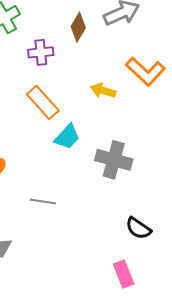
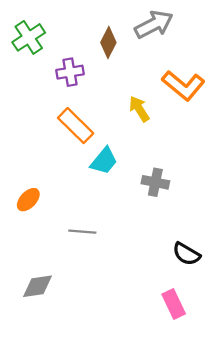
yellow arrow: (103, 91) -> (139, 109), turned 45
gray cross: (114, 160) -> (155, 182), size x0.7

